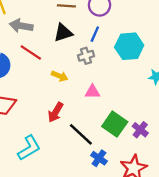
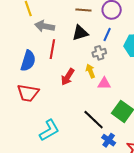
red line: (31, 53) -> (52, 49), turned 66
yellow arrow: (60, 76) -> (90, 71), moved, turned -136
red arrow: (56, 112) -> (68, 77), moved

